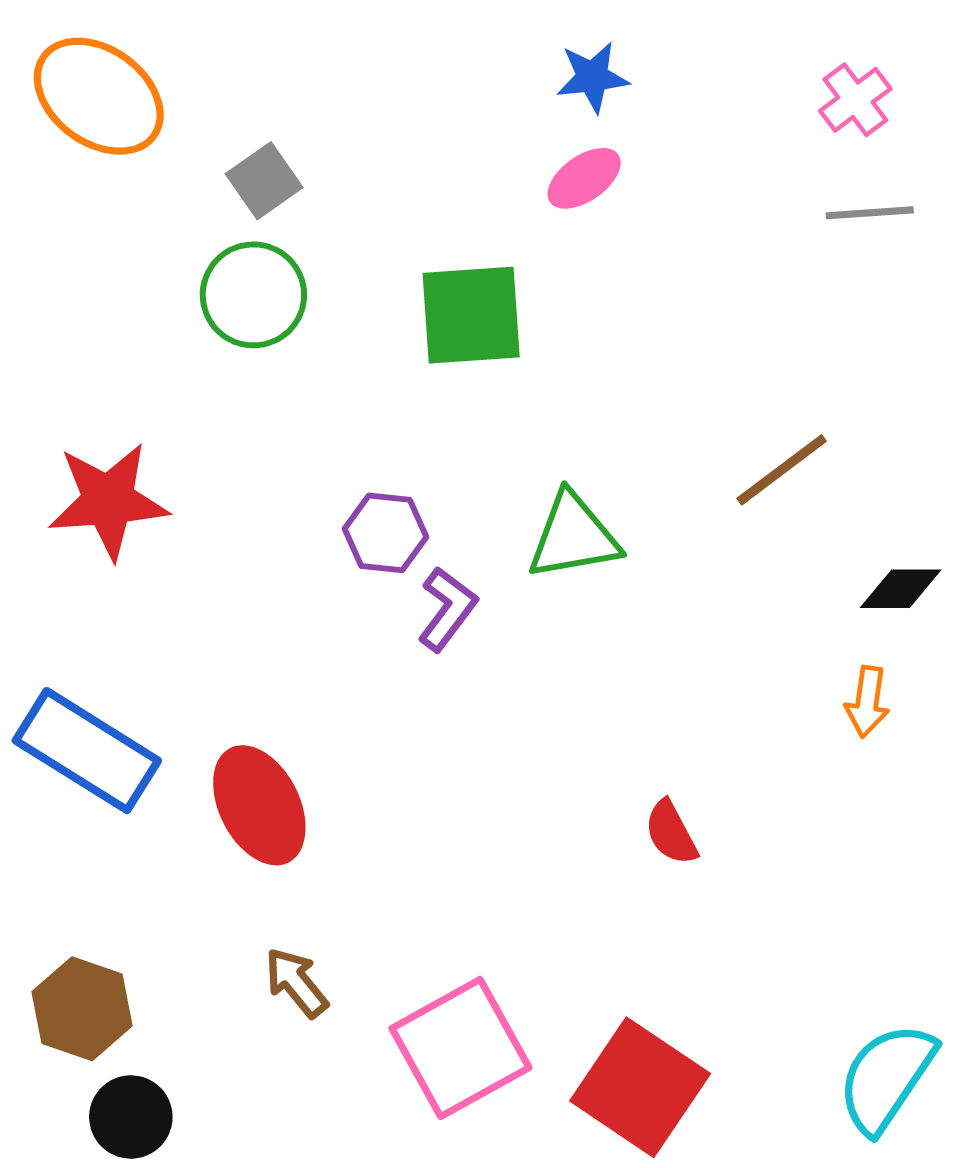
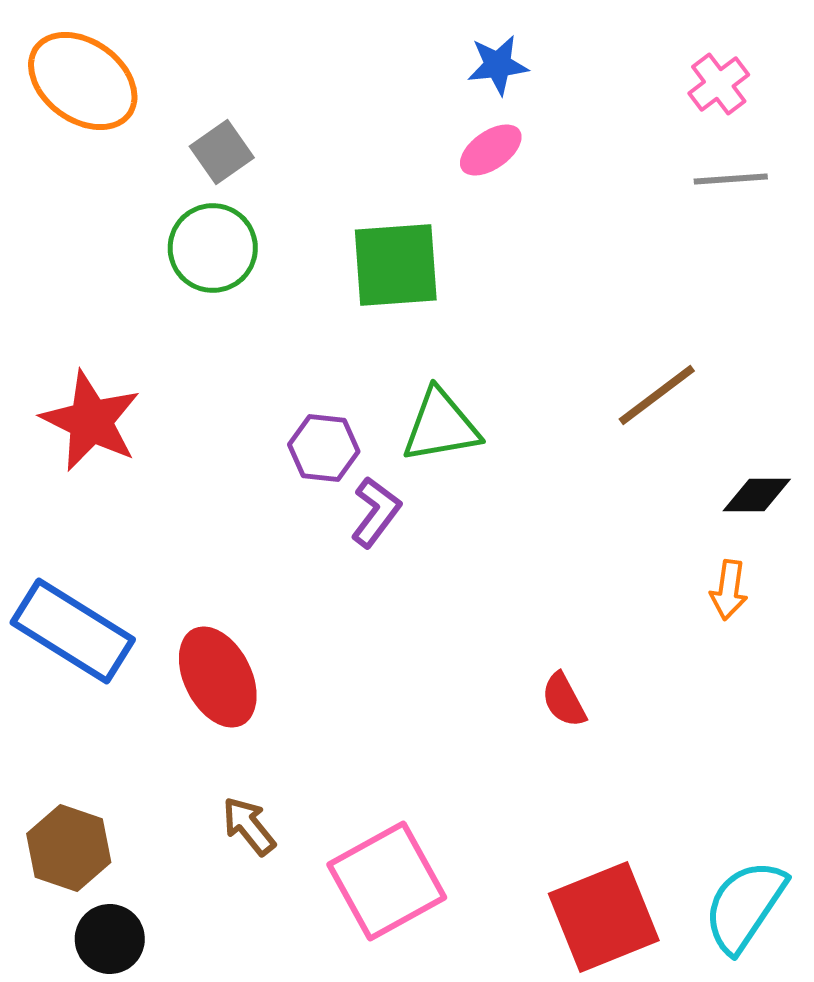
red star: (108, 501) -> (91, 421), turned 30
green triangle: (573, 536) -> (441, 426), moved
red square: (640, 1087) -> (604, 917), moved, turned 34

